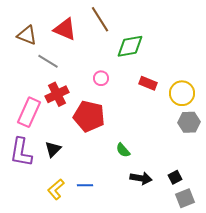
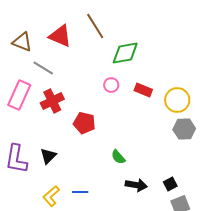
pink circle: (101, 78) -> (111, 85), moved
pink rectangle: (29, 112) -> (19, 95), moved
red pentagon: (89, 116) -> (84, 123), size x0.7

